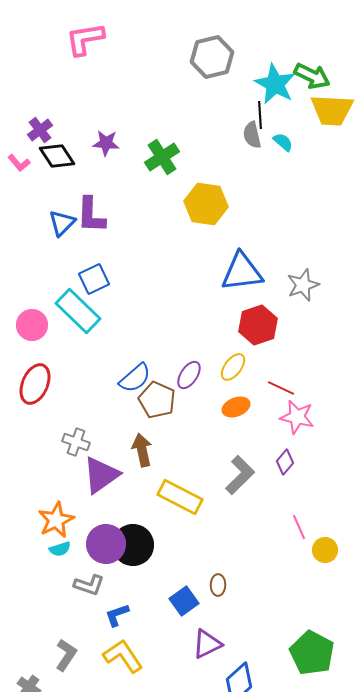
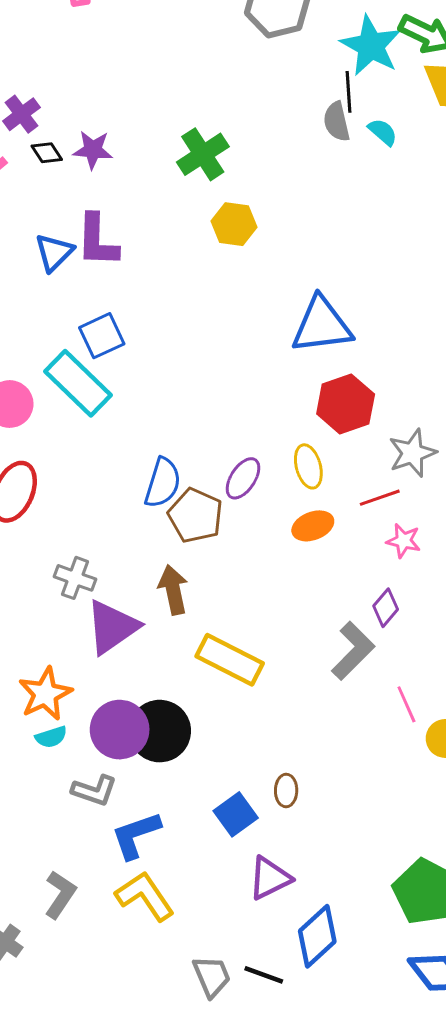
purple star: (106, 143) -> (93, 150), moved
black diamond: (57, 156) -> (47, 153), size x0.6
yellow hexagon: (206, 204) -> (234, 224), moved, size x0.7
gray star: (303, 285) -> (412, 453), moved
yellow ellipse: (233, 367) -> (308, 466), turned -52
blue semicircle: (135, 378) -> (163, 483), turned -32
red line: (281, 388) -> (380, 498), turned -44
pink star: (297, 417) -> (404, 541), size x0.7
gray L-shape: (240, 475) -> (353, 651), moved
blue L-shape: (117, 615) -> (136, 835), size x1.4

